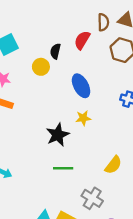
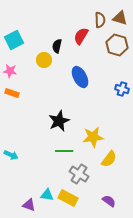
yellow star: (83, 118) -> (93, 137), moved, size x1.5
yellow semicircle: (113, 165) -> (109, 159), moved
gray cross: (92, 198) -> (79, 174), moved

